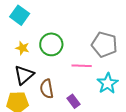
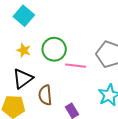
pink line: (82, 66) -> (76, 66), moved

